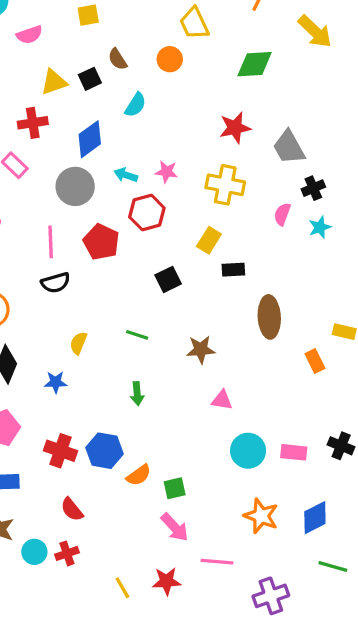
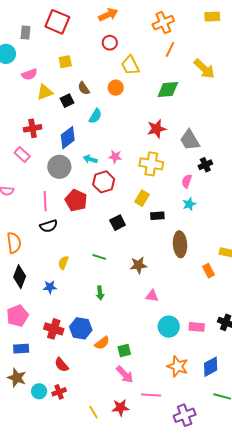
yellow triangle: (54, 82) -> (45, 92), moved
cyan star: (320, 227) -> (189, 204), moved

